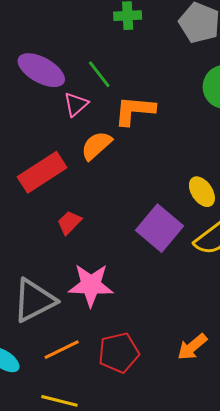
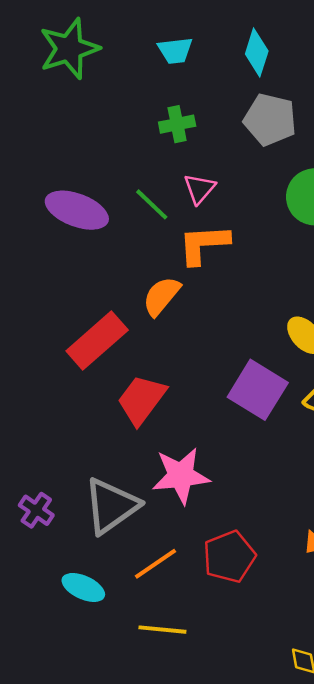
pink triangle: (76, 104) -> (199, 189), moved
red trapezoid: (69, 223) -> (141, 400), size x1.6

